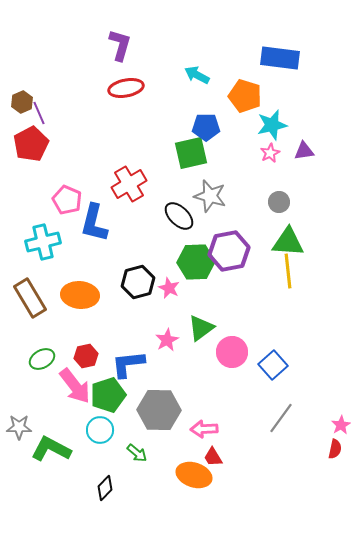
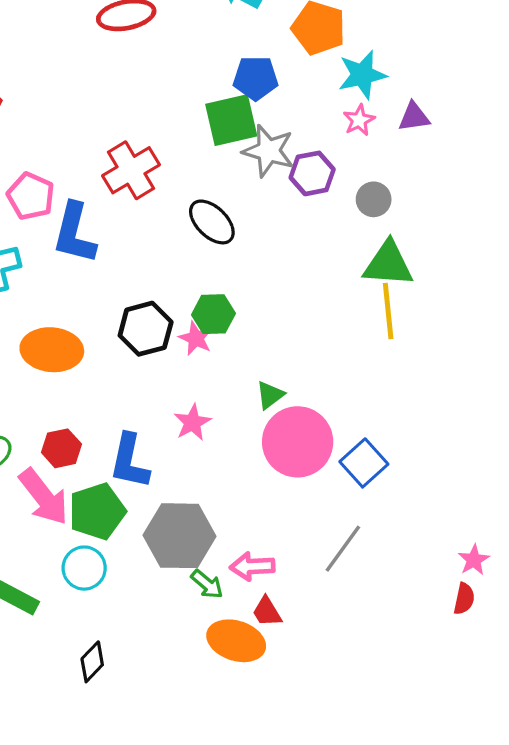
gray star: (210, 196) -> (268, 151), moved
purple hexagon: (229, 251) -> (312, 173), moved, size x0.7
green hexagon: (196, 262) -> (213, 314), moved, size x0.7
green triangle: (201, 328) -> (270, 395), moved, size x0.7
pink circle: (232, 352) -> (298, 442), size x1.4
blue L-shape: (128, 364) -> (129, 461), turned -72
gray line: (281, 418) -> (343, 549), moved
green arrow: (137, 453) -> (207, 584), moved

